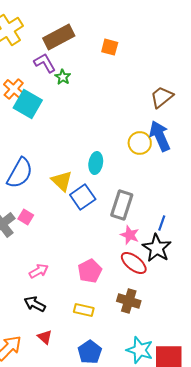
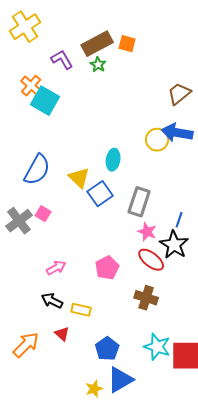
brown rectangle: (59, 37) -> (97, 44), moved
green star: (63, 77) -> (98, 65), moved
blue arrow: (160, 136) -> (177, 133), turned -56
yellow rectangle: (84, 310) -> (81, 310), moved

